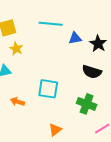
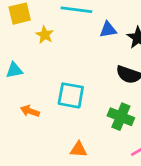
yellow star: (16, 49) -> (45, 35), moved
orange triangle: (55, 130) -> (79, 149), turned 40

